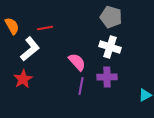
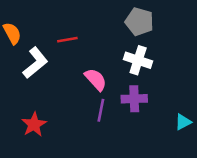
red line: (45, 28) -> (67, 40), moved
red star: (23, 79) -> (34, 124), moved

